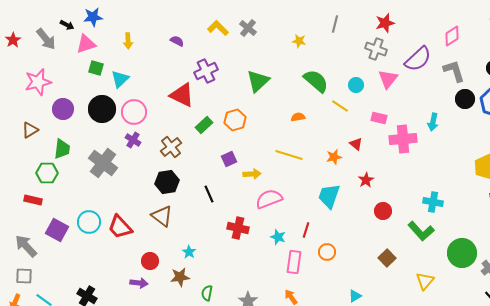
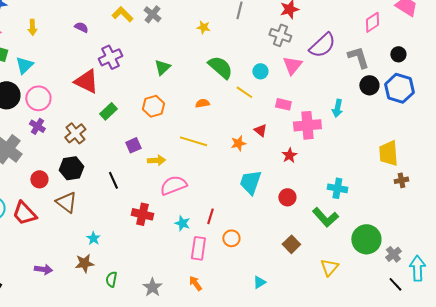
pink diamond: (452, 36) -> (372, 22), moved
green triangle: (258, 81) -> (162, 67), size x0.7
orange hexagon: (235, 120) -> (153, 106), moved
red star: (366, 180) -> (289, 155), moved
cyan trapezoid: (329, 196) -> (250, 182), moved
red circle: (150, 261) -> (39, 179), moved

